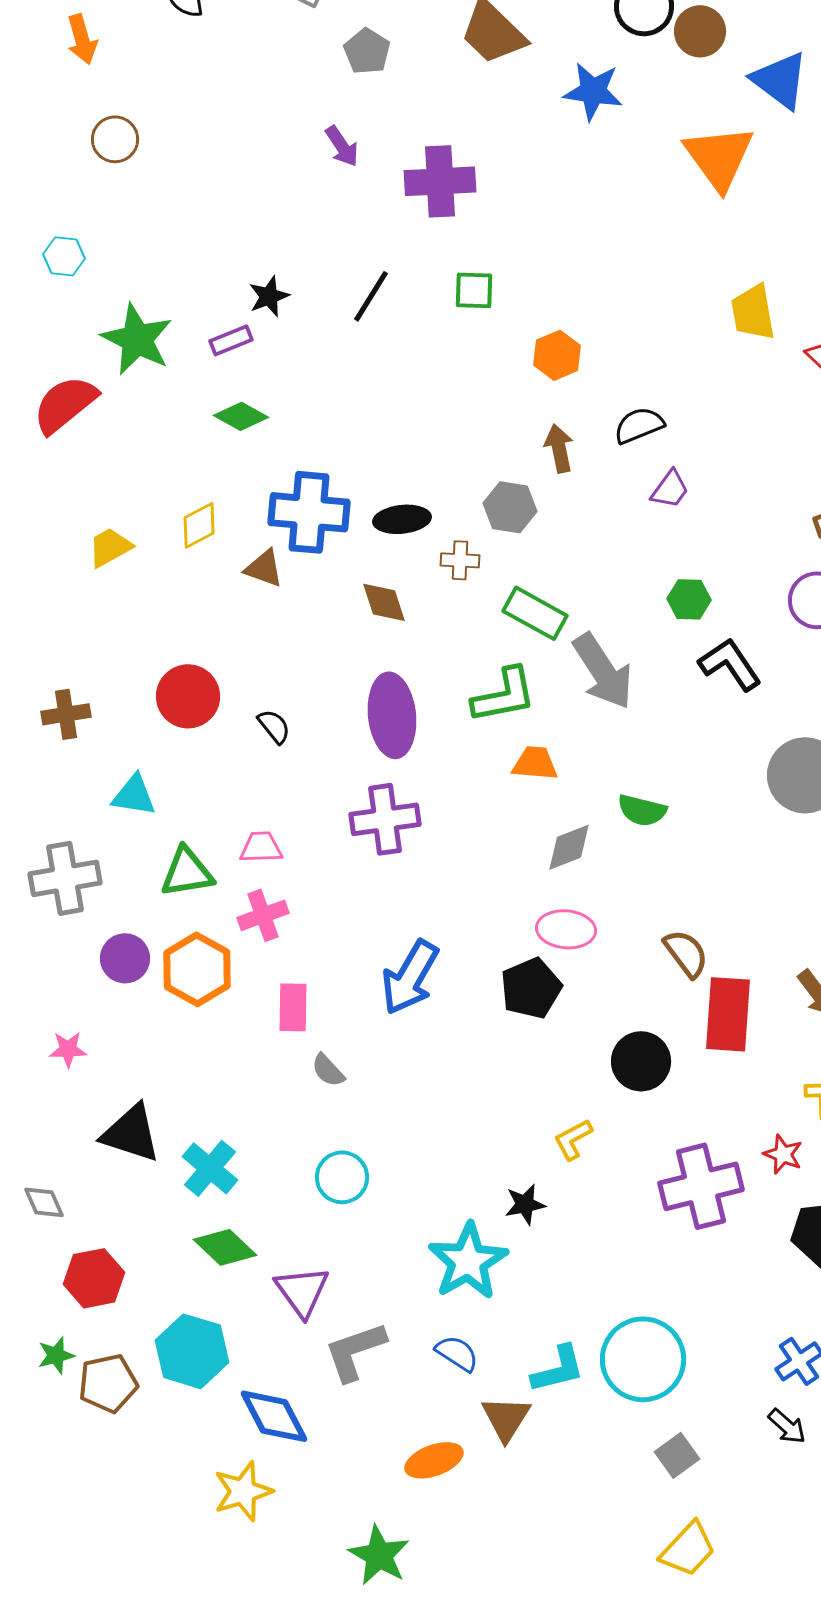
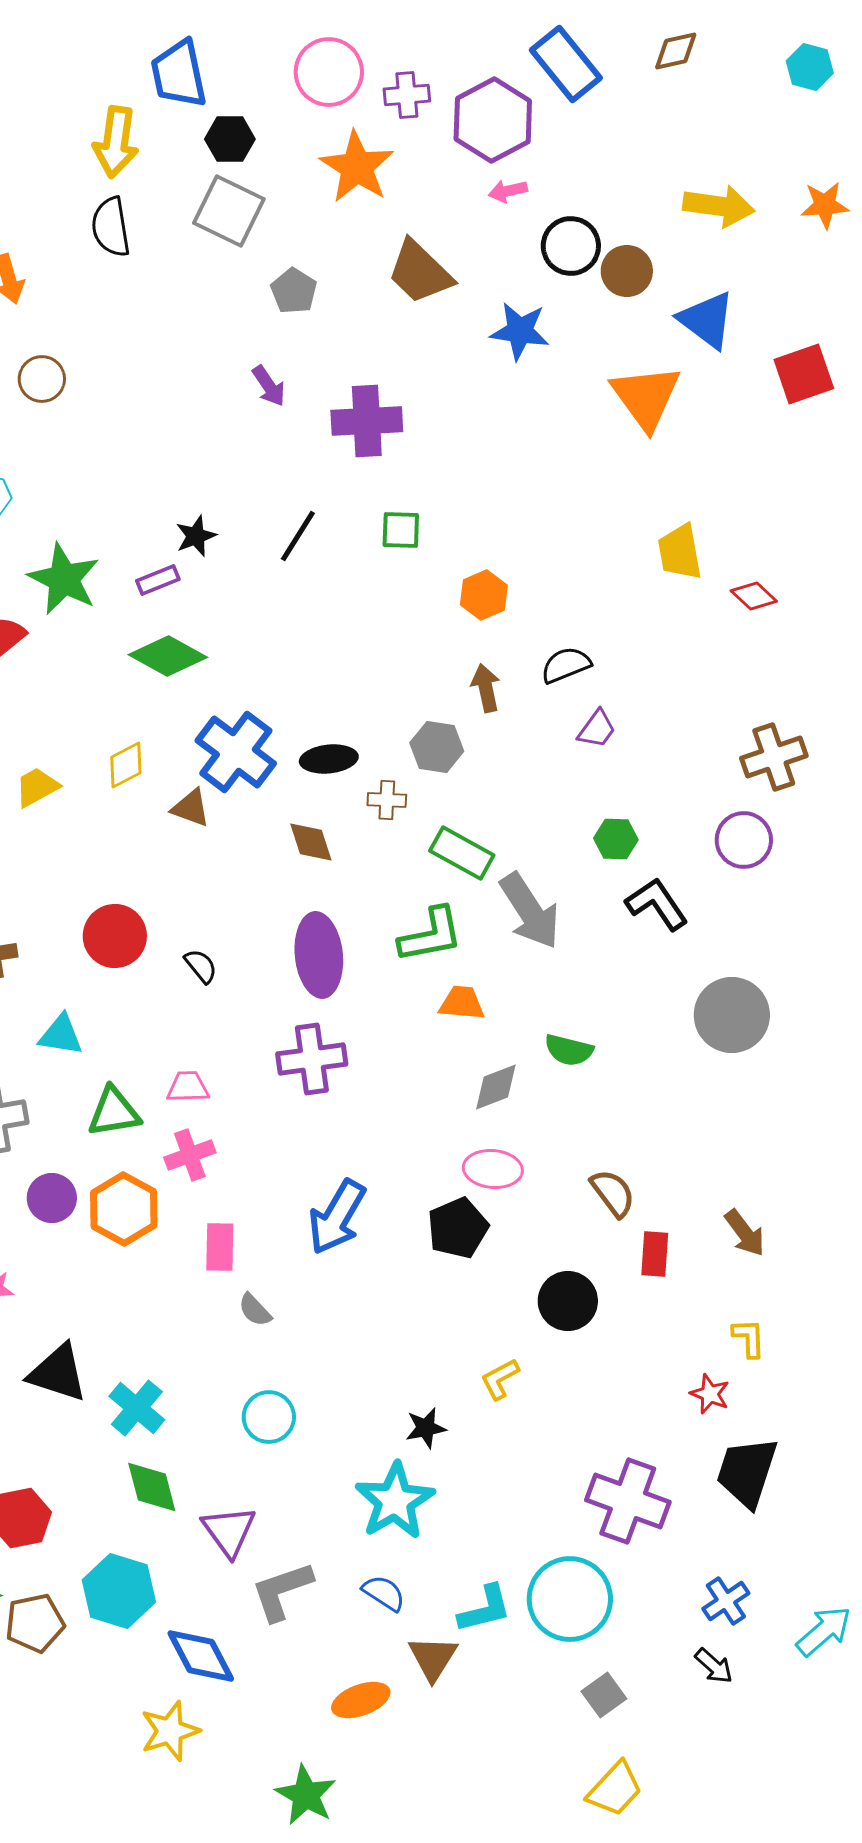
green diamond: (241, 416) -> (168, 656), size x1.4
blue cross: (309, 512) -> (236, 752), turned 32
red rectangle: (728, 1014) -> (655, 1254), size x0.6
purple cross: (701, 1186) -> (628, 1501), moved, turned 34
black star: (525, 1204) -> (426, 1428), moved
green diamond: (225, 1247) -> (152, 1487), turned 32

